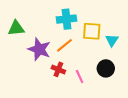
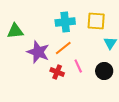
yellow square: (92, 31) -> (96, 21), moved
pink line: (80, 77) -> (78, 66), moved

